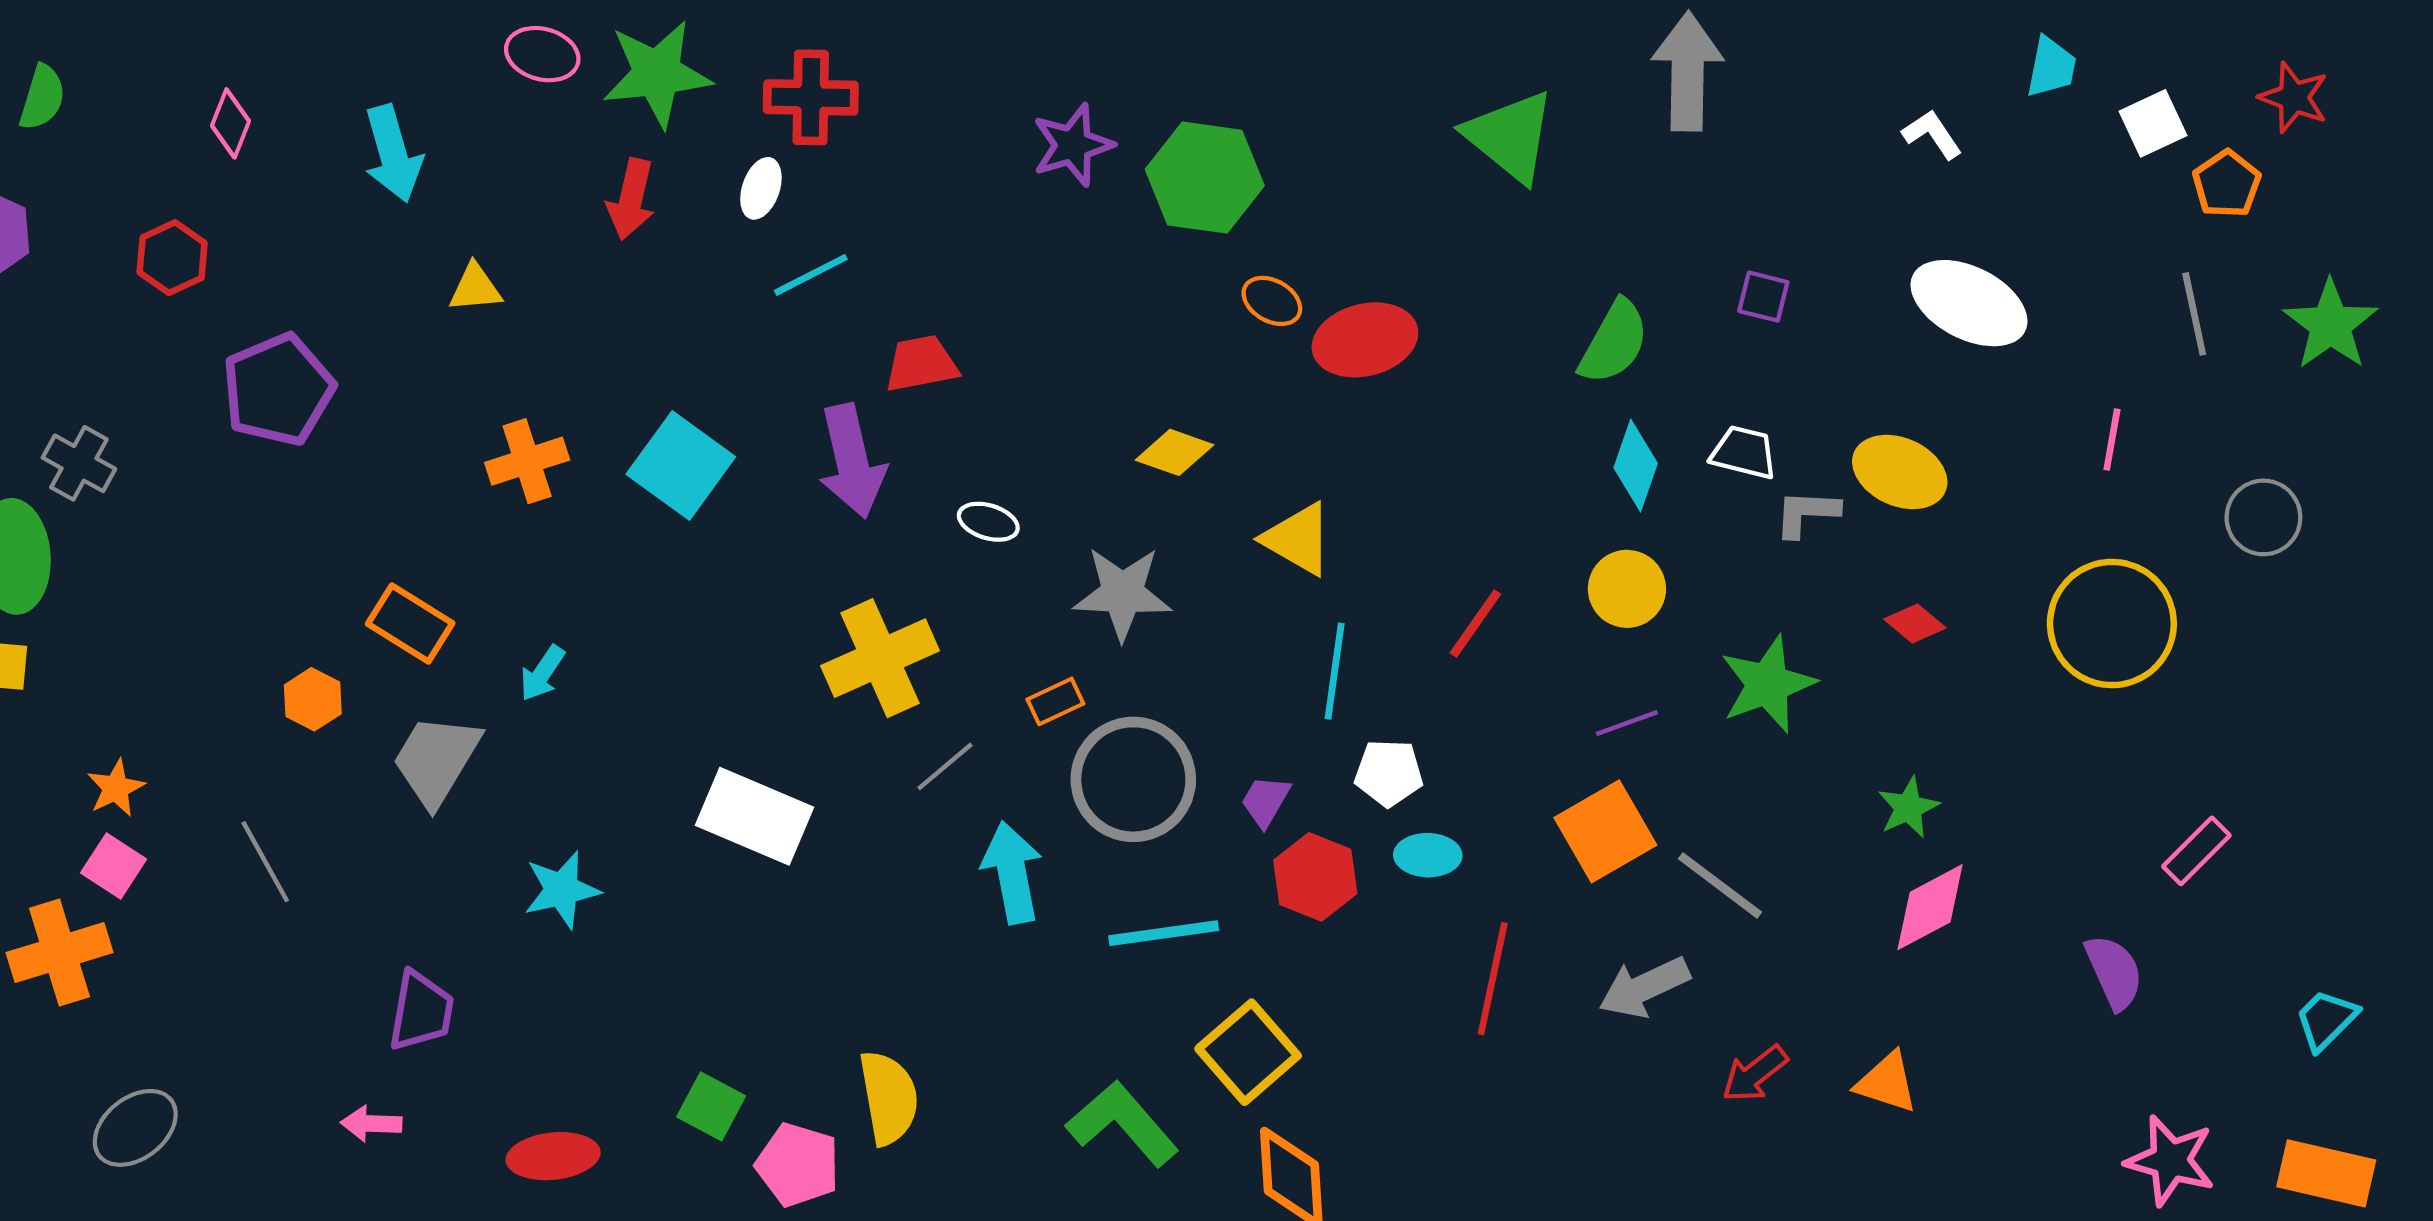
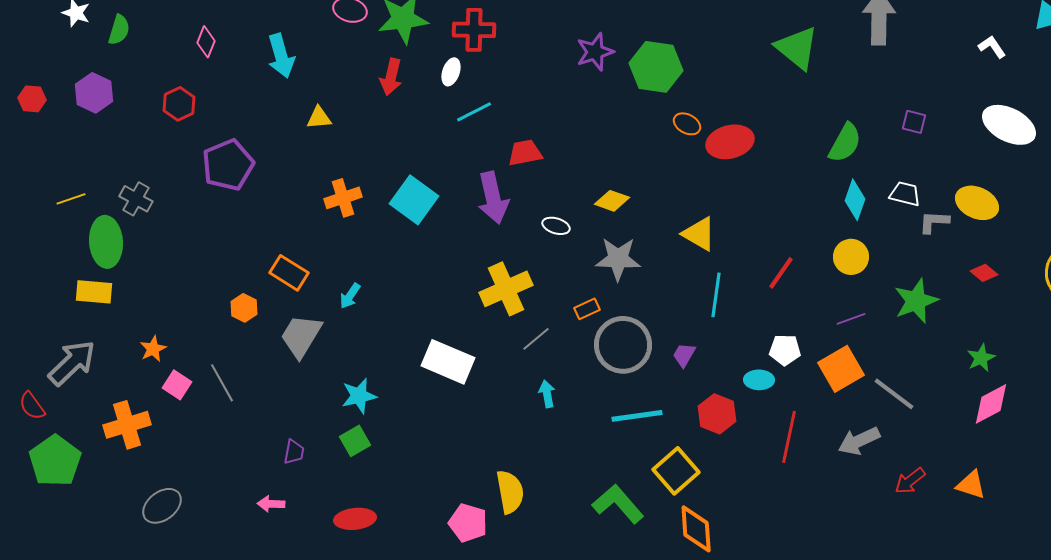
yellow diamond: (1174, 452) -> (612, 201), moved
white pentagon: (1389, 773) -> (785, 350), moved
pink square: (114, 866) -> (177, 385), moved
cyan arrow: (1012, 872) -> (547, 394), moved, size x0.6
red hexagon: (1315, 877) -> (717, 414), moved
purple trapezoid: (421, 1011) -> (294, 452), size x0.7
green square: (711, 1106) -> (355, 441), moved, turned 32

